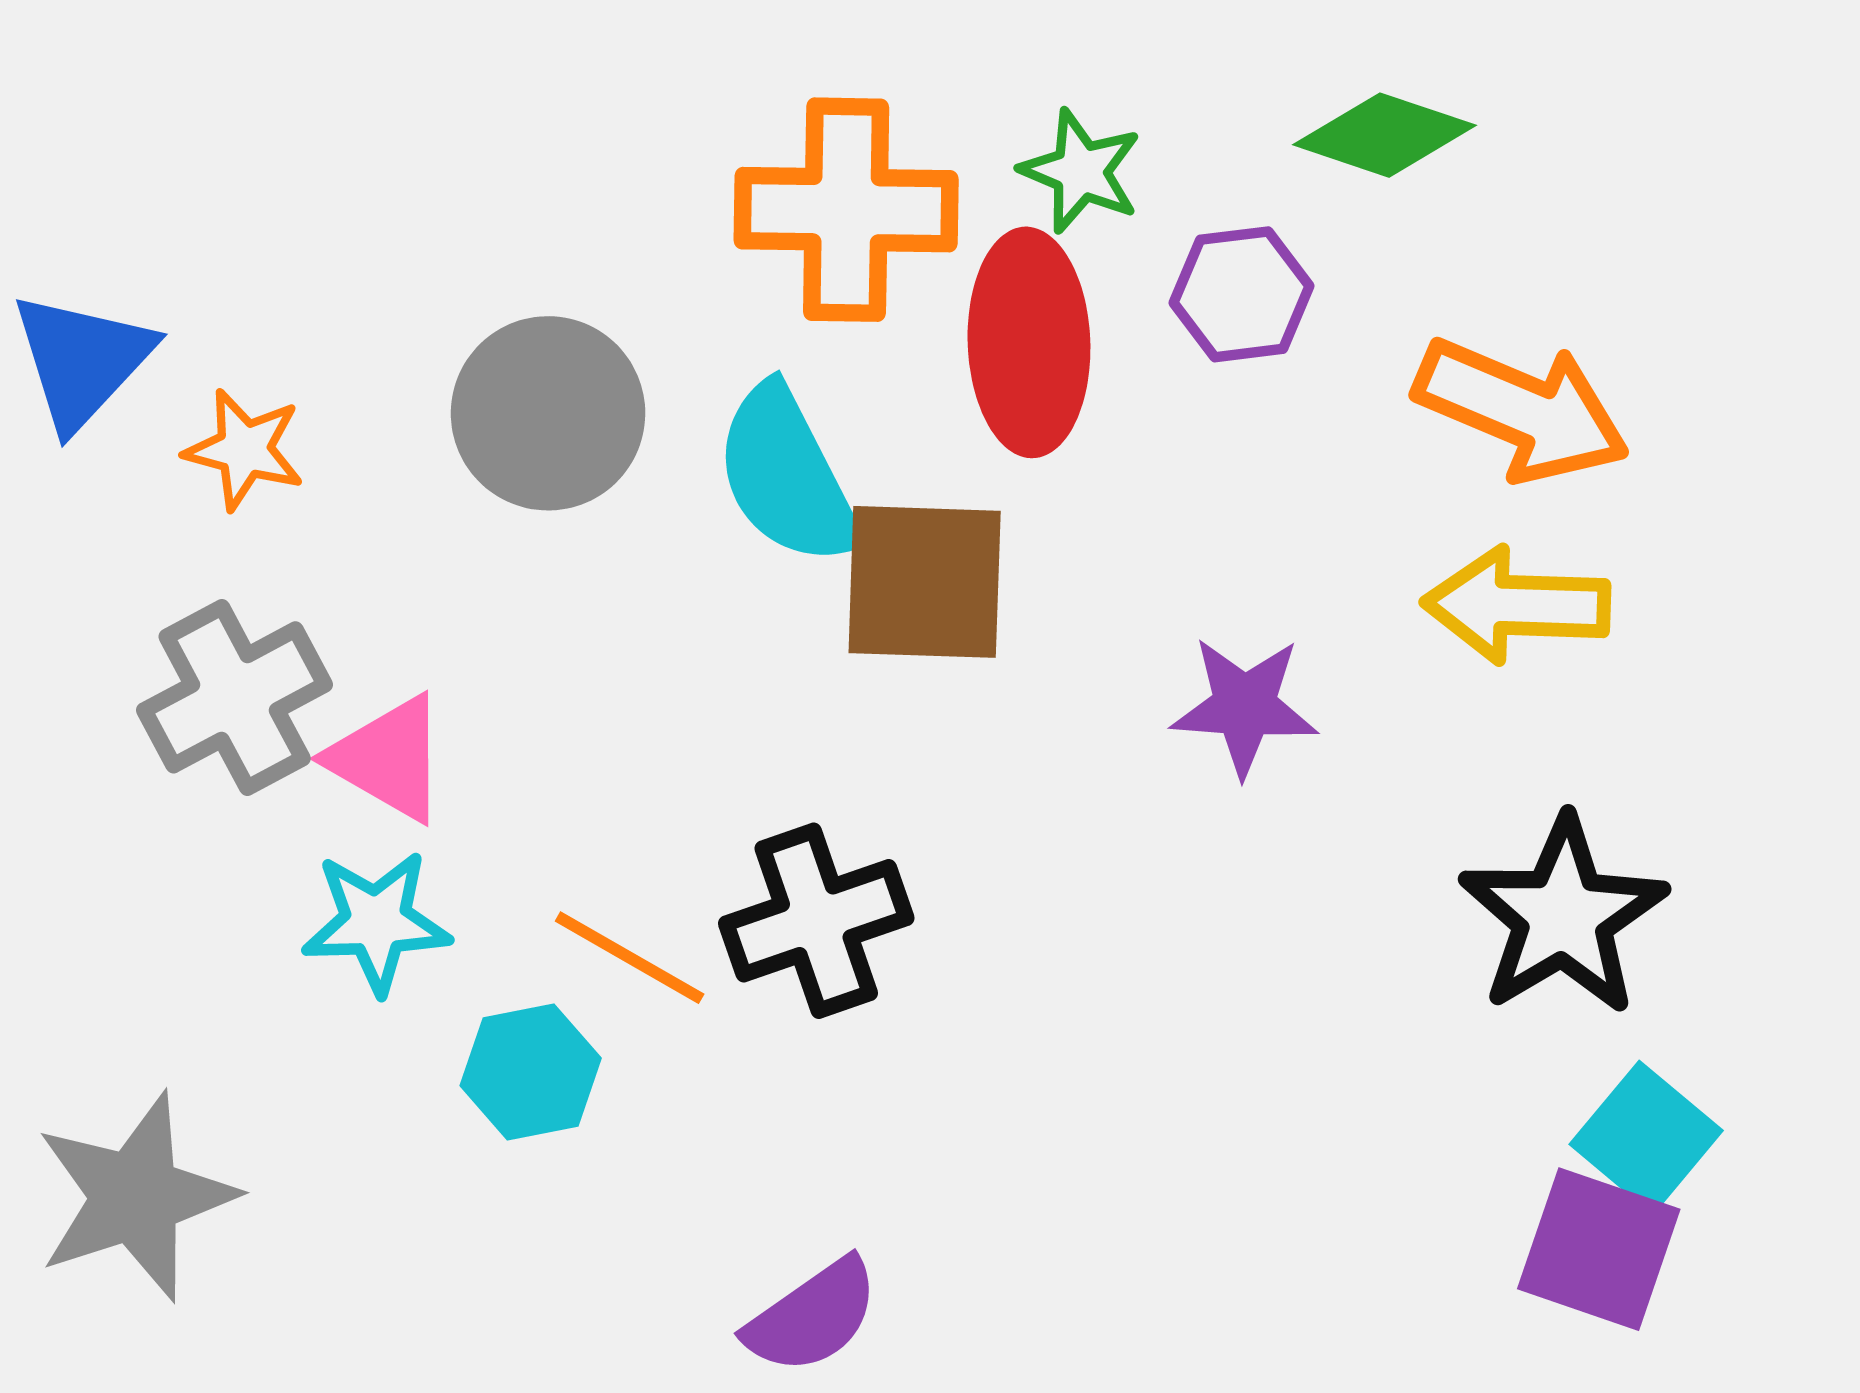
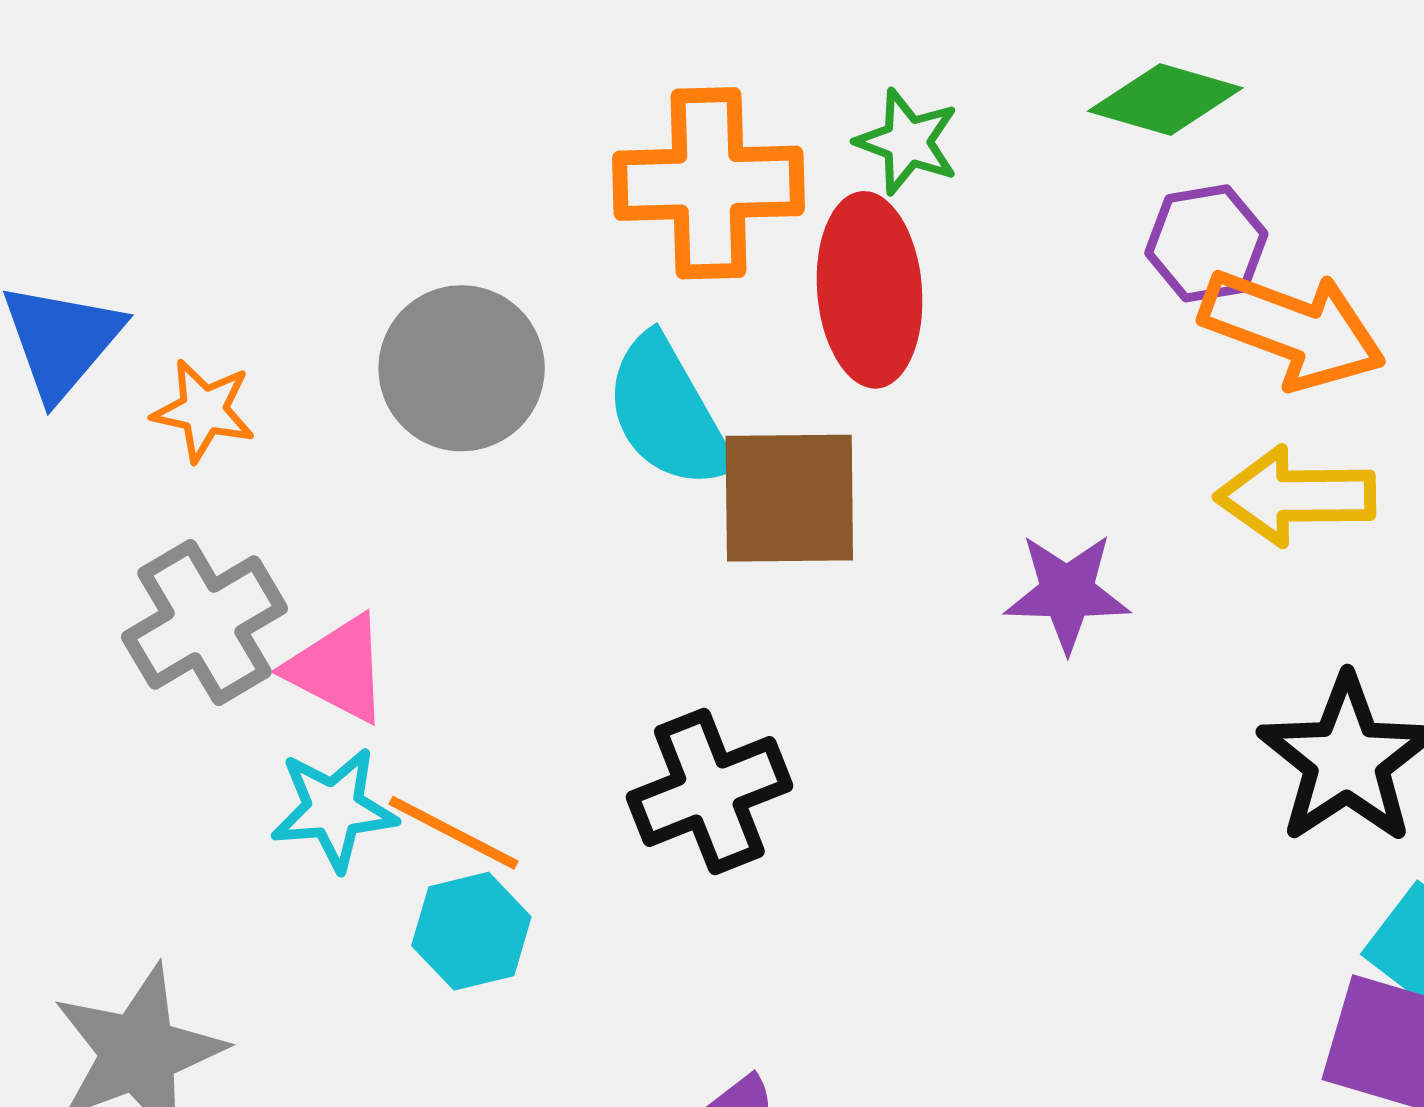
purple hexagon: (1242, 294) -> (1206, 243), moved
orange line: (630, 958) -> (454, 833), moved

